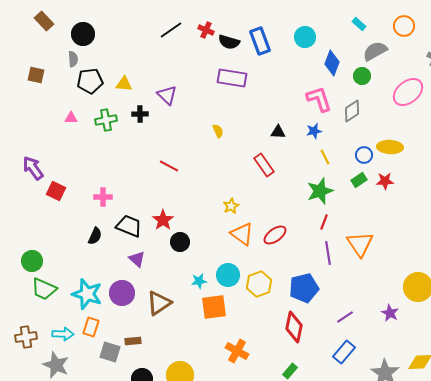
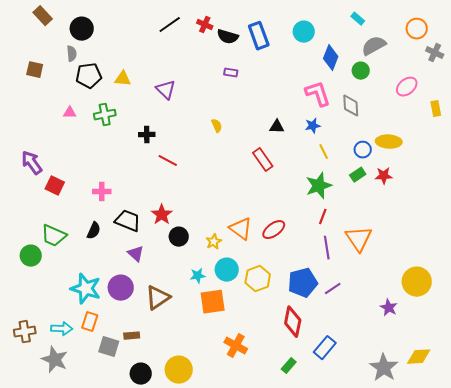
orange circle: (404, 26) -> (417, 29), moved
purple rectangle: (232, 78) -> (231, 73), size x0.5
pink ellipse: (408, 92) -> (407, 87), size x0.7
gray diamond: (352, 111) -> (351, 106), turned -60
black cross: (140, 114) -> (147, 135), moved
yellow star: (231, 206) -> (214, 242), moved
green trapezoid: (44, 289) -> (54, 236), moved
purple line: (345, 317) -> (333, 289), moved
blue rectangle: (344, 352) -> (325, 348), moved

